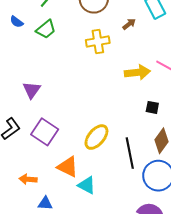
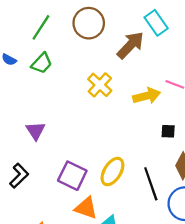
brown arrow: (129, 24) -> (130, 45), size x2.0
yellow cross: (98, 42) -> (100, 85), moved, turned -30
purple square: (45, 132) -> (72, 176), moved

